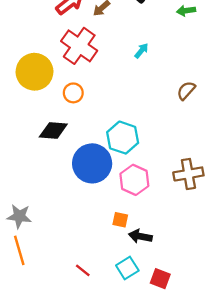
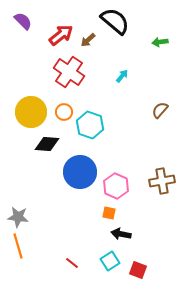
yellow circle: (34, 72) -> (31, 112), moved
cyan hexagon: (123, 138) -> (90, 125), moved
orange square: (120, 220) -> (109, 213), moved

